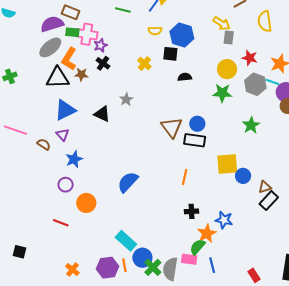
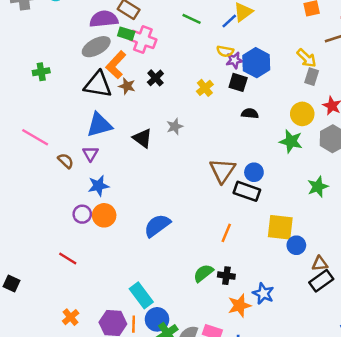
purple star: (100, 45) -> (234, 60), moved
orange circle: (86, 203) -> (104, 215), moved
green semicircle: (197, 247) -> (203, 273), moved

